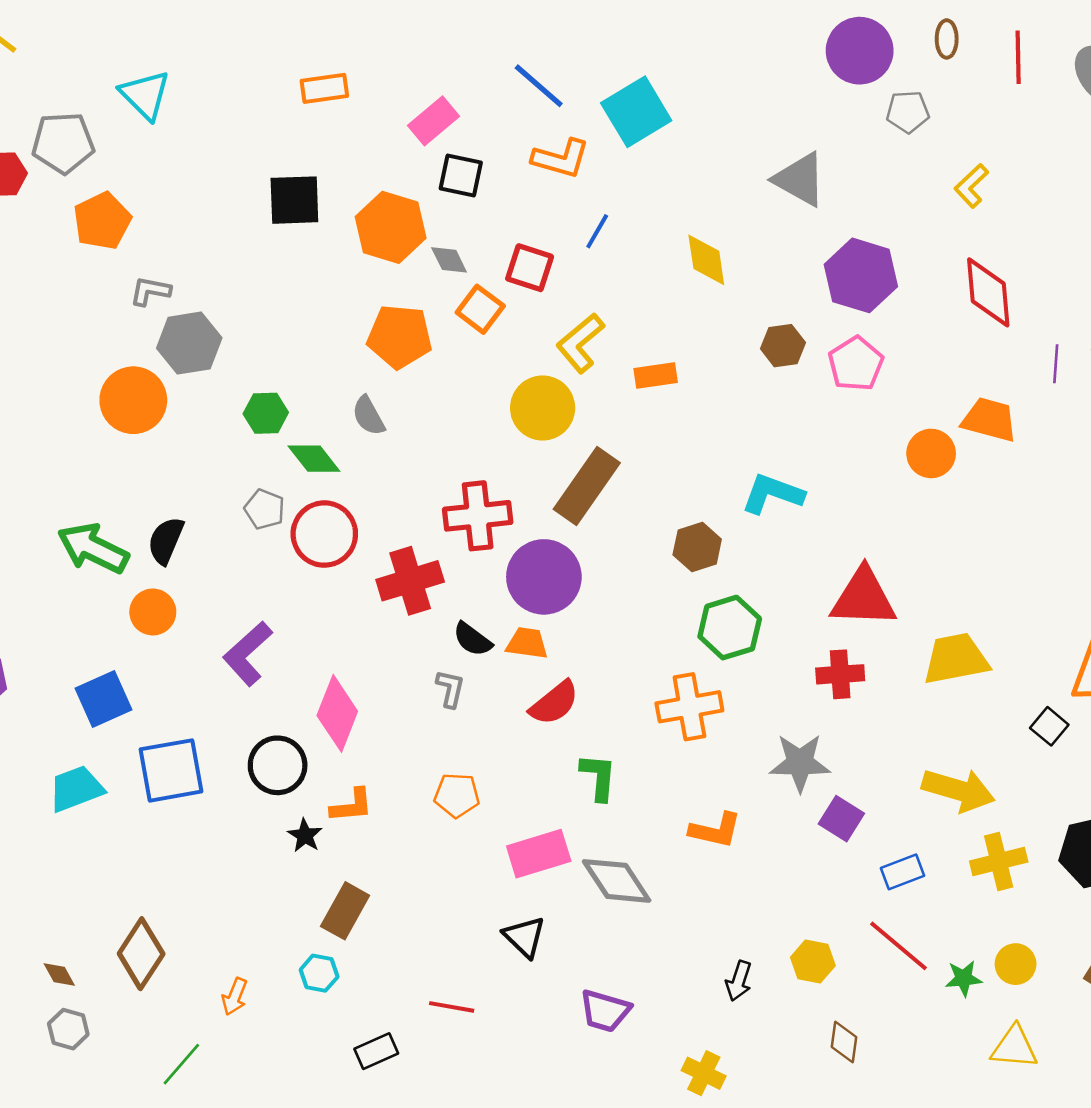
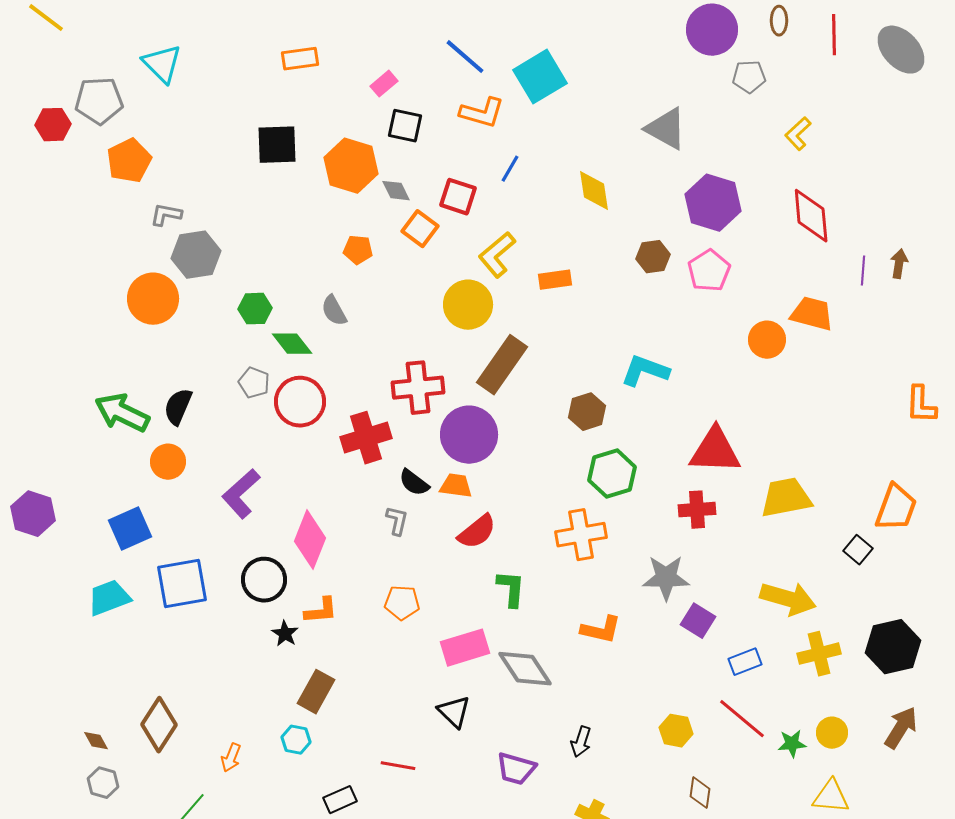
pink rectangle: (433, 121) -> (384, 84), size x0.7
orange pentagon: (400, 337) -> (358, 250), size x0.6
black arrow: (739, 981) -> (581, 742), moved

